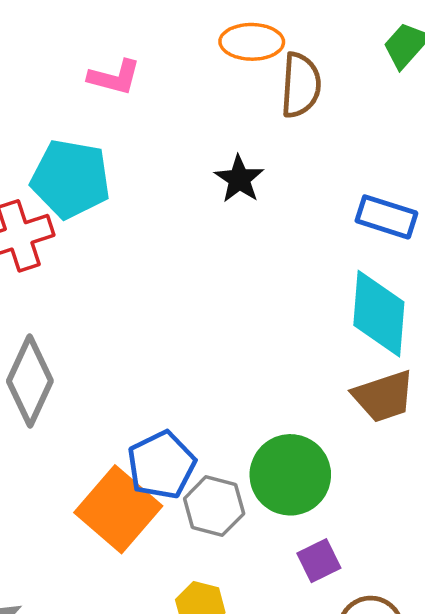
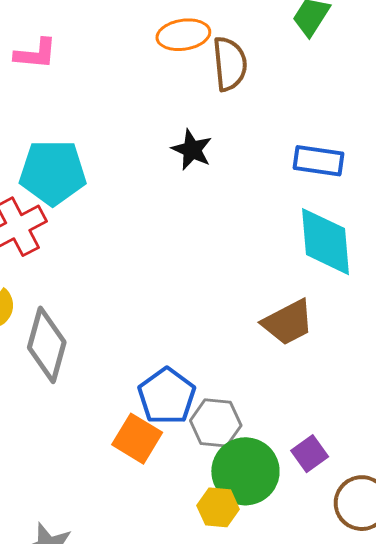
pink L-shape: (114, 77) -> (36, 54), moved
brown trapezoid: (384, 396) -> (288, 322), moved
green circle: (290, 475) -> (245, 471), moved
orange square: (118, 509) -> (137, 439), size x0.7

